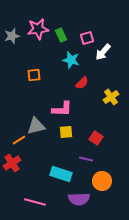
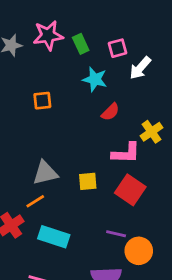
pink L-shape: (62, 109) -> (126, 153), moved
red square: (96, 138) -> (130, 190), size x1.5
orange line: (19, 140) -> (35, 201), moved
purple line: (86, 159) -> (116, 234), moved
cyan rectangle: (61, 174) -> (54, 237), moved

